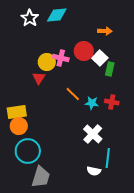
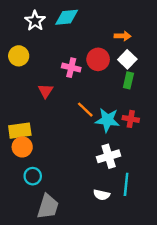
white square: (100, 58) -> (127, 59), moved
yellow circle: (47, 62) -> (19, 56), moved
cyan star: (92, 103) -> (107, 120), size x1.5
white cross: (93, 134) -> (109, 156), turned 30
cyan circle: (28, 151) -> (33, 176), size x0.6
white semicircle: (94, 171) -> (102, 195), moved

